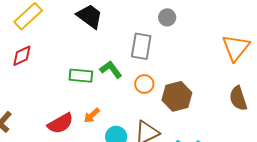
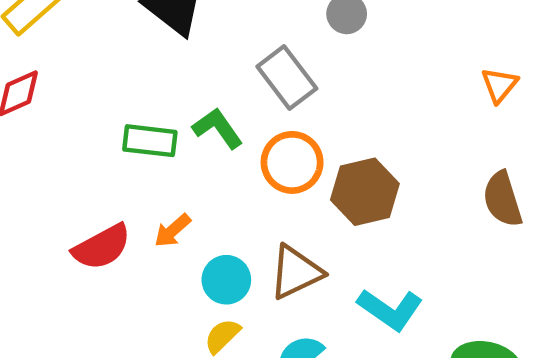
gray rectangle: (141, 46) -> (287, 77), turned -48
orange triangle: (236, 48) -> (499, 85), size x0.6
orange circle: (144, 84) -> (292, 162), size x1.4

